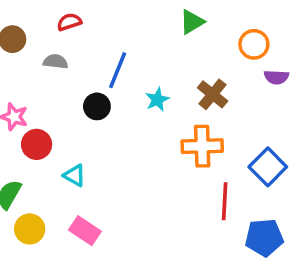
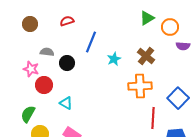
red semicircle: (69, 22) -> (67, 21), moved
green triangle: (192, 22) -> (147, 18), moved
gray semicircle: (56, 62) -> (47, 52), moved
black circle: (97, 106) -> (67, 63), moved

